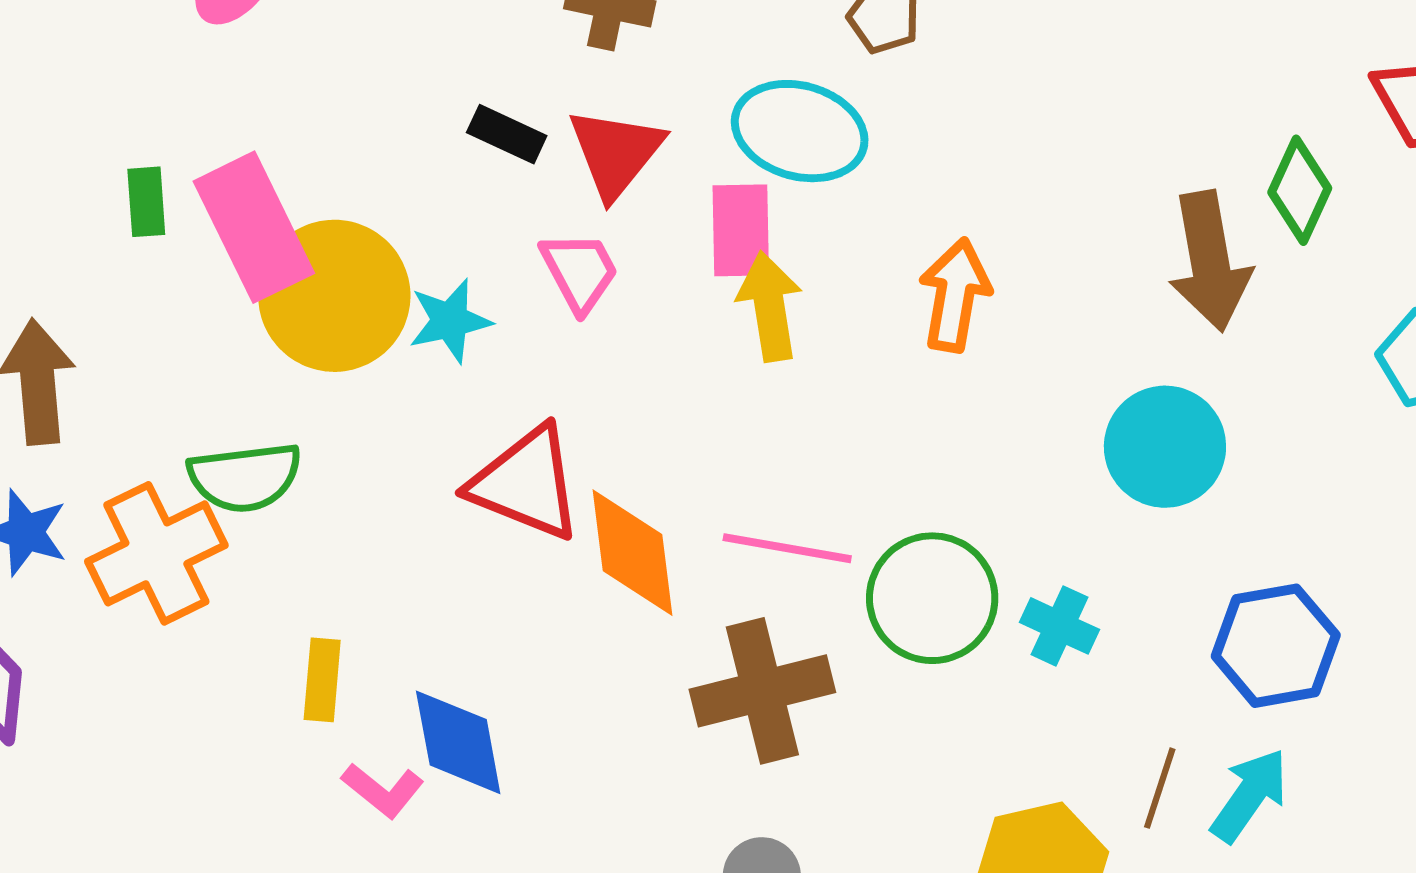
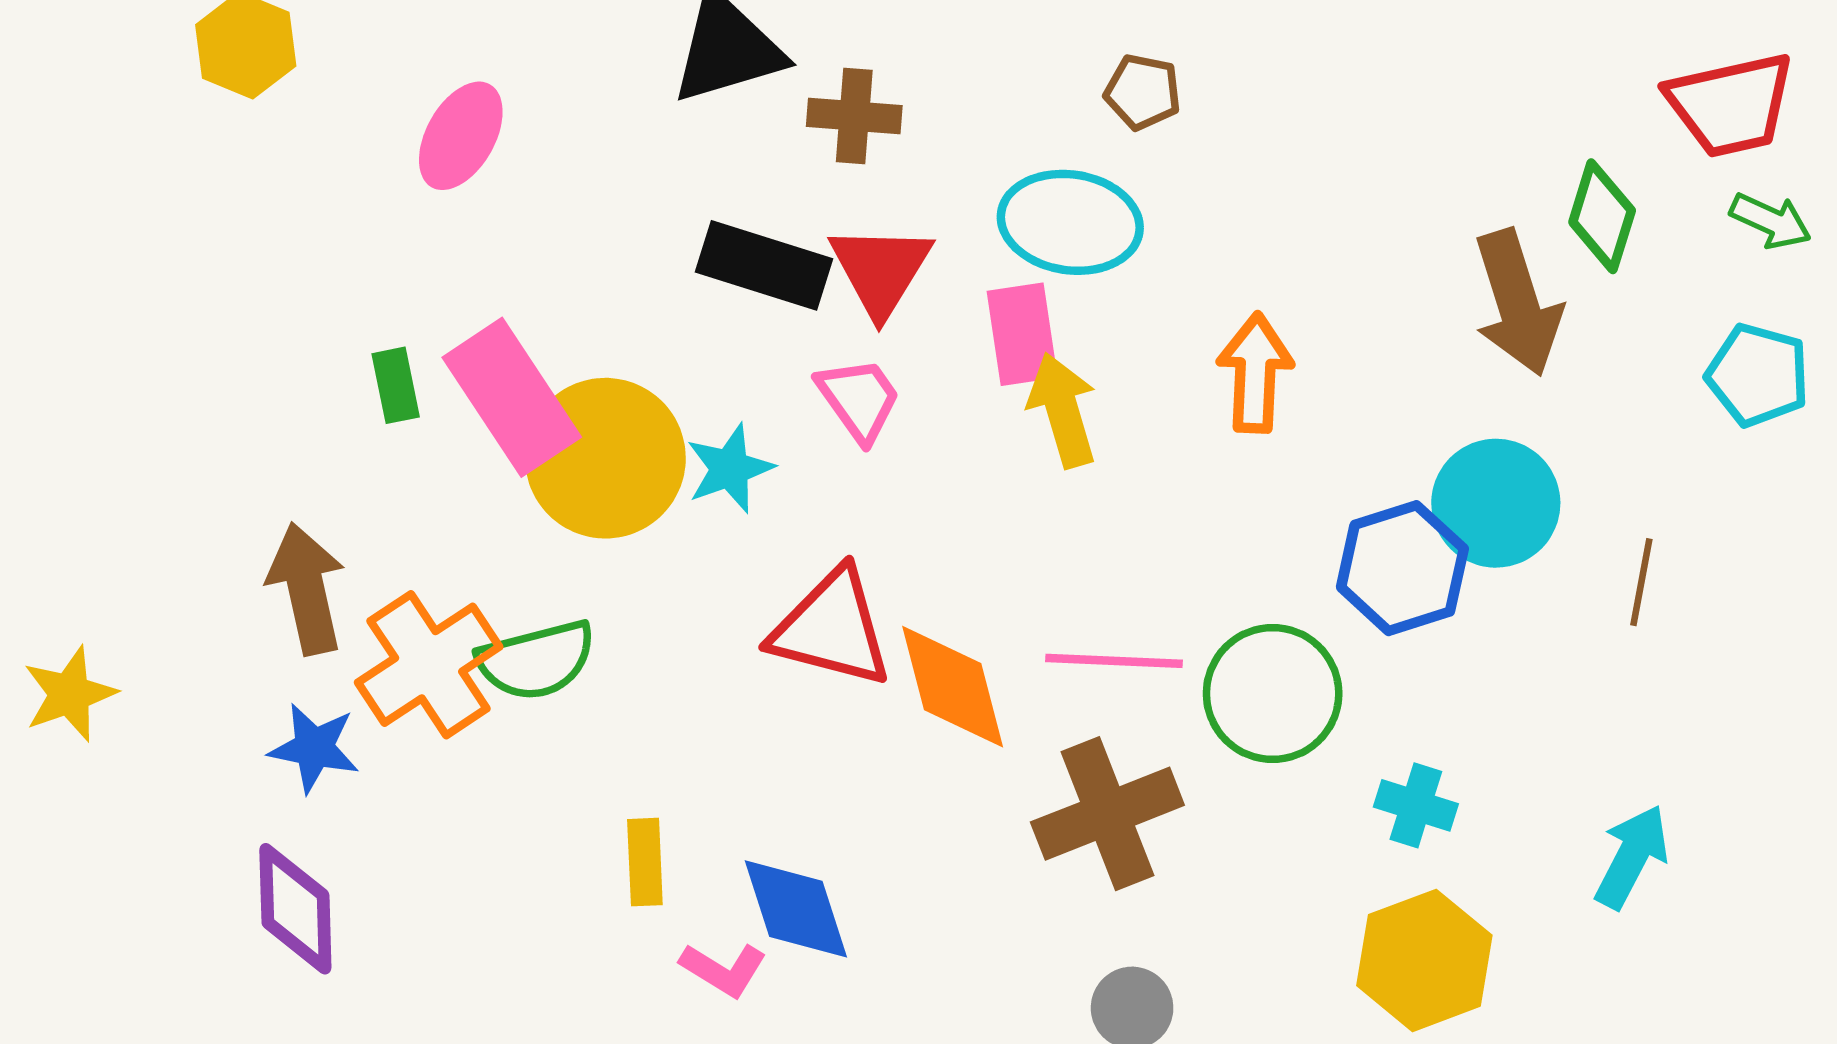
black rectangle: (507, 134) -> (764, 265), size x1.6
orange cross: (156, 553) -> (429, 665), moved
cyan cross: (1060, 626) -> (1416, 805), moved
blue hexagon: (1276, 646) -> (1402, 568), moved
brown line: (1160, 788) -> (1641, 582), moved

